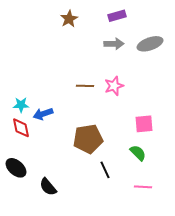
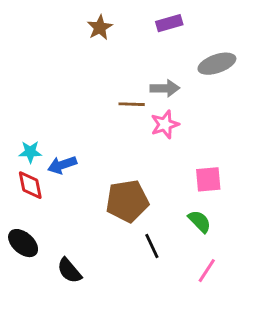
gray arrow: (114, 44) -> (165, 88), moved
brown line: (85, 86) -> (132, 104), moved
pink line: (143, 187) -> (207, 271), turned -60

